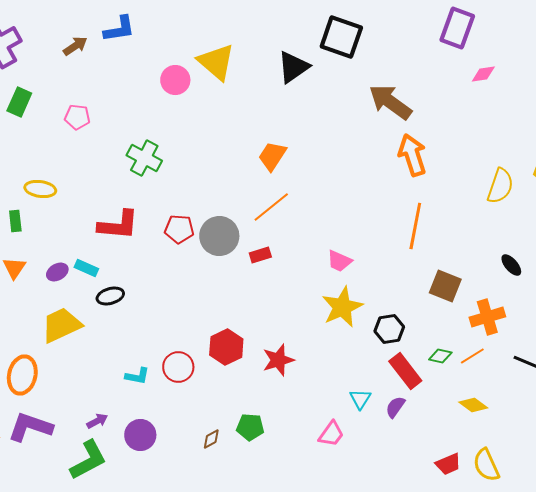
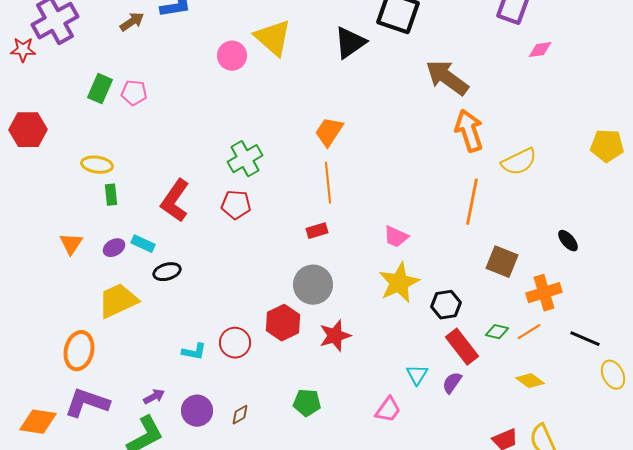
green rectangle: (19, 102) -> (100, 89), moved
green cross: (144, 158) -> (245, 159), moved, turned 32
yellow semicircle: (500, 186) -> (519, 162), moved, turned 45
orange line: (271, 207) -> (328, 183), turned -57
green rectangle: (15, 221) -> (111, 195), moved
red L-shape: (118, 225) -> (175, 201), turned 120
gray circle: (219, 236) -> (313, 285), moved
brown diamond: (211, 439) -> (240, 415), moved

